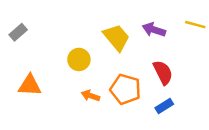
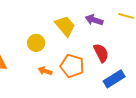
blue rectangle: (164, 106) -> (114, 79), moved, size x1.5

